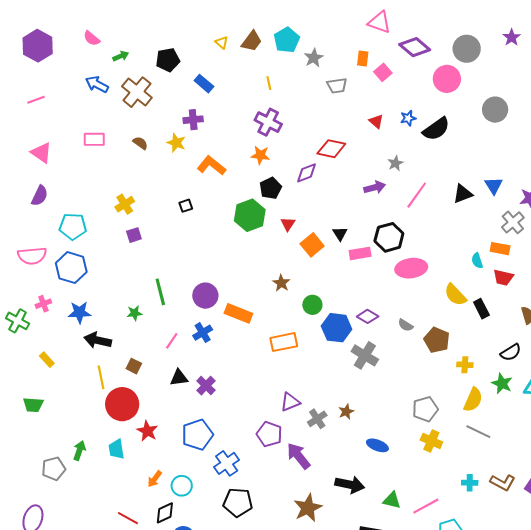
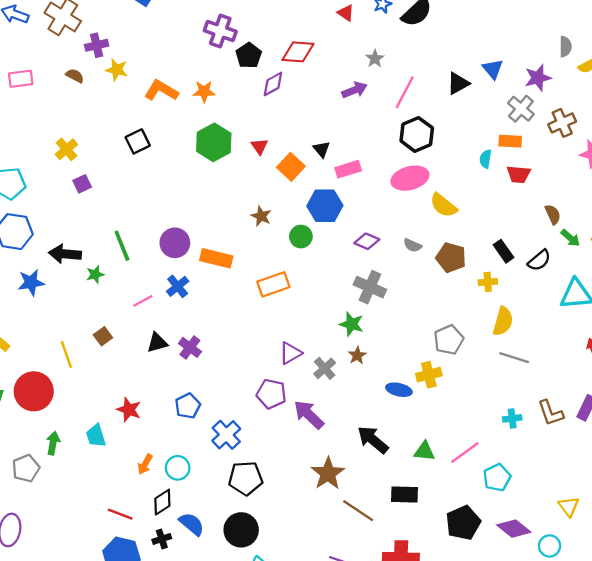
purple cross: (193, 120) -> (97, 45), moved
orange star: (260, 155) -> (204, 91), moved
black pentagon: (271, 188) -> (249, 55), moved
black square: (186, 206) -> (138, 141), size x1.5
black hexagon: (389, 237) -> (417, 134), moved
cyan semicircle: (477, 261) -> (485, 159), turned 35
yellow semicircle: (455, 295) -> (444, 205), moved
black rectangle: (481, 309) -> (504, 251), moved
blue hexagon: (337, 328) -> (325, 206), moved
black arrow: (98, 340) -> (65, 254), moved
pink line: (172, 341) -> (143, 301), turned 36
brown square: (134, 366) -> (103, 336), turned 35
green star: (502, 384) -> (351, 324), moved
red circle: (122, 404) -> (34, 391), moved
blue pentagon: (197, 435) -> (188, 406), size x0.7
yellow cross: (431, 441) -> (429, 375), moved, turned -30
brown L-shape: (503, 482) -> (551, 413), turned 50
black arrow: (350, 485) -> (373, 440), turned -144

